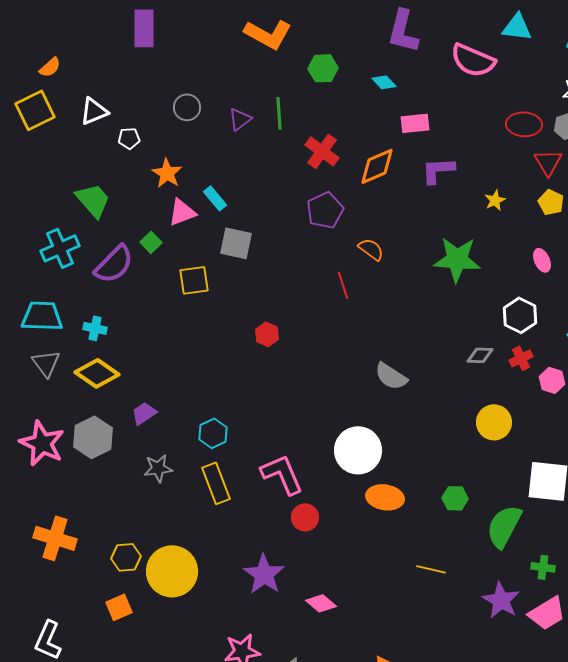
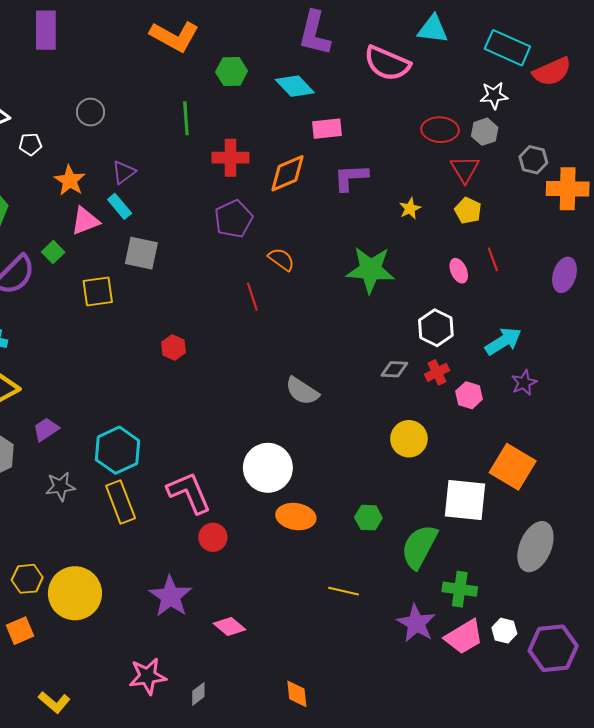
cyan diamond: (384, 82) -> (295, 86), size x1.5
purple triangle: (240, 119) -> (124, 172), moved
red cross: (322, 151) -> (231, 158), turned -36
cyan hexagon: (213, 433) -> (117, 450), size x1.5
green cross: (543, 567) -> (460, 589), size x1.4

